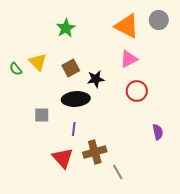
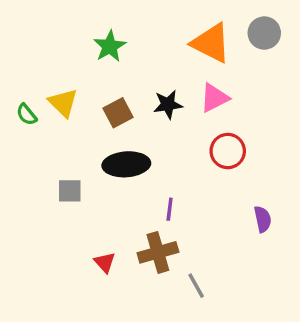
black star: (96, 79) -> (168, 104), moved
purple line: (74, 129) -> (170, 209), moved
red triangle: (63, 158) -> (105, 262), size x0.6

